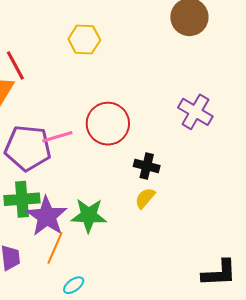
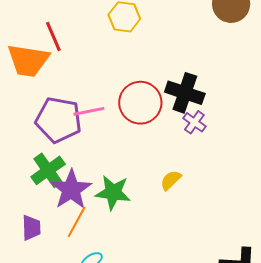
purple cross: (195, 112) -> (194, 122), moved, size x0.7
black cross: (147, 166) -> (185, 93), moved, size x1.5
green cross: (22, 199) -> (48, 170), turned -36

